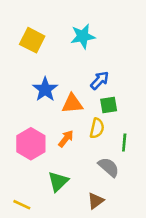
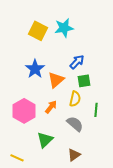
yellow square: (32, 40) -> (38, 31), moved
orange triangle: (72, 104) -> (56, 80), turned -36
gray semicircle: (109, 167) -> (75, 124), moved

